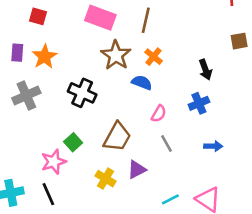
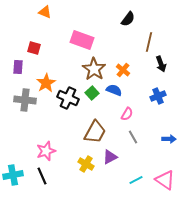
red square: (38, 16) -> (34, 48), moved
brown line: (146, 20) -> (149, 42), moved
orange star: (45, 57) -> (46, 83), moved
black arrow: (205, 70) -> (161, 64), moved
gray cross: (26, 96) -> (25, 100), turned 30
blue cross: (199, 103) -> (158, 96), moved
green square: (73, 142) -> (92, 93), moved

